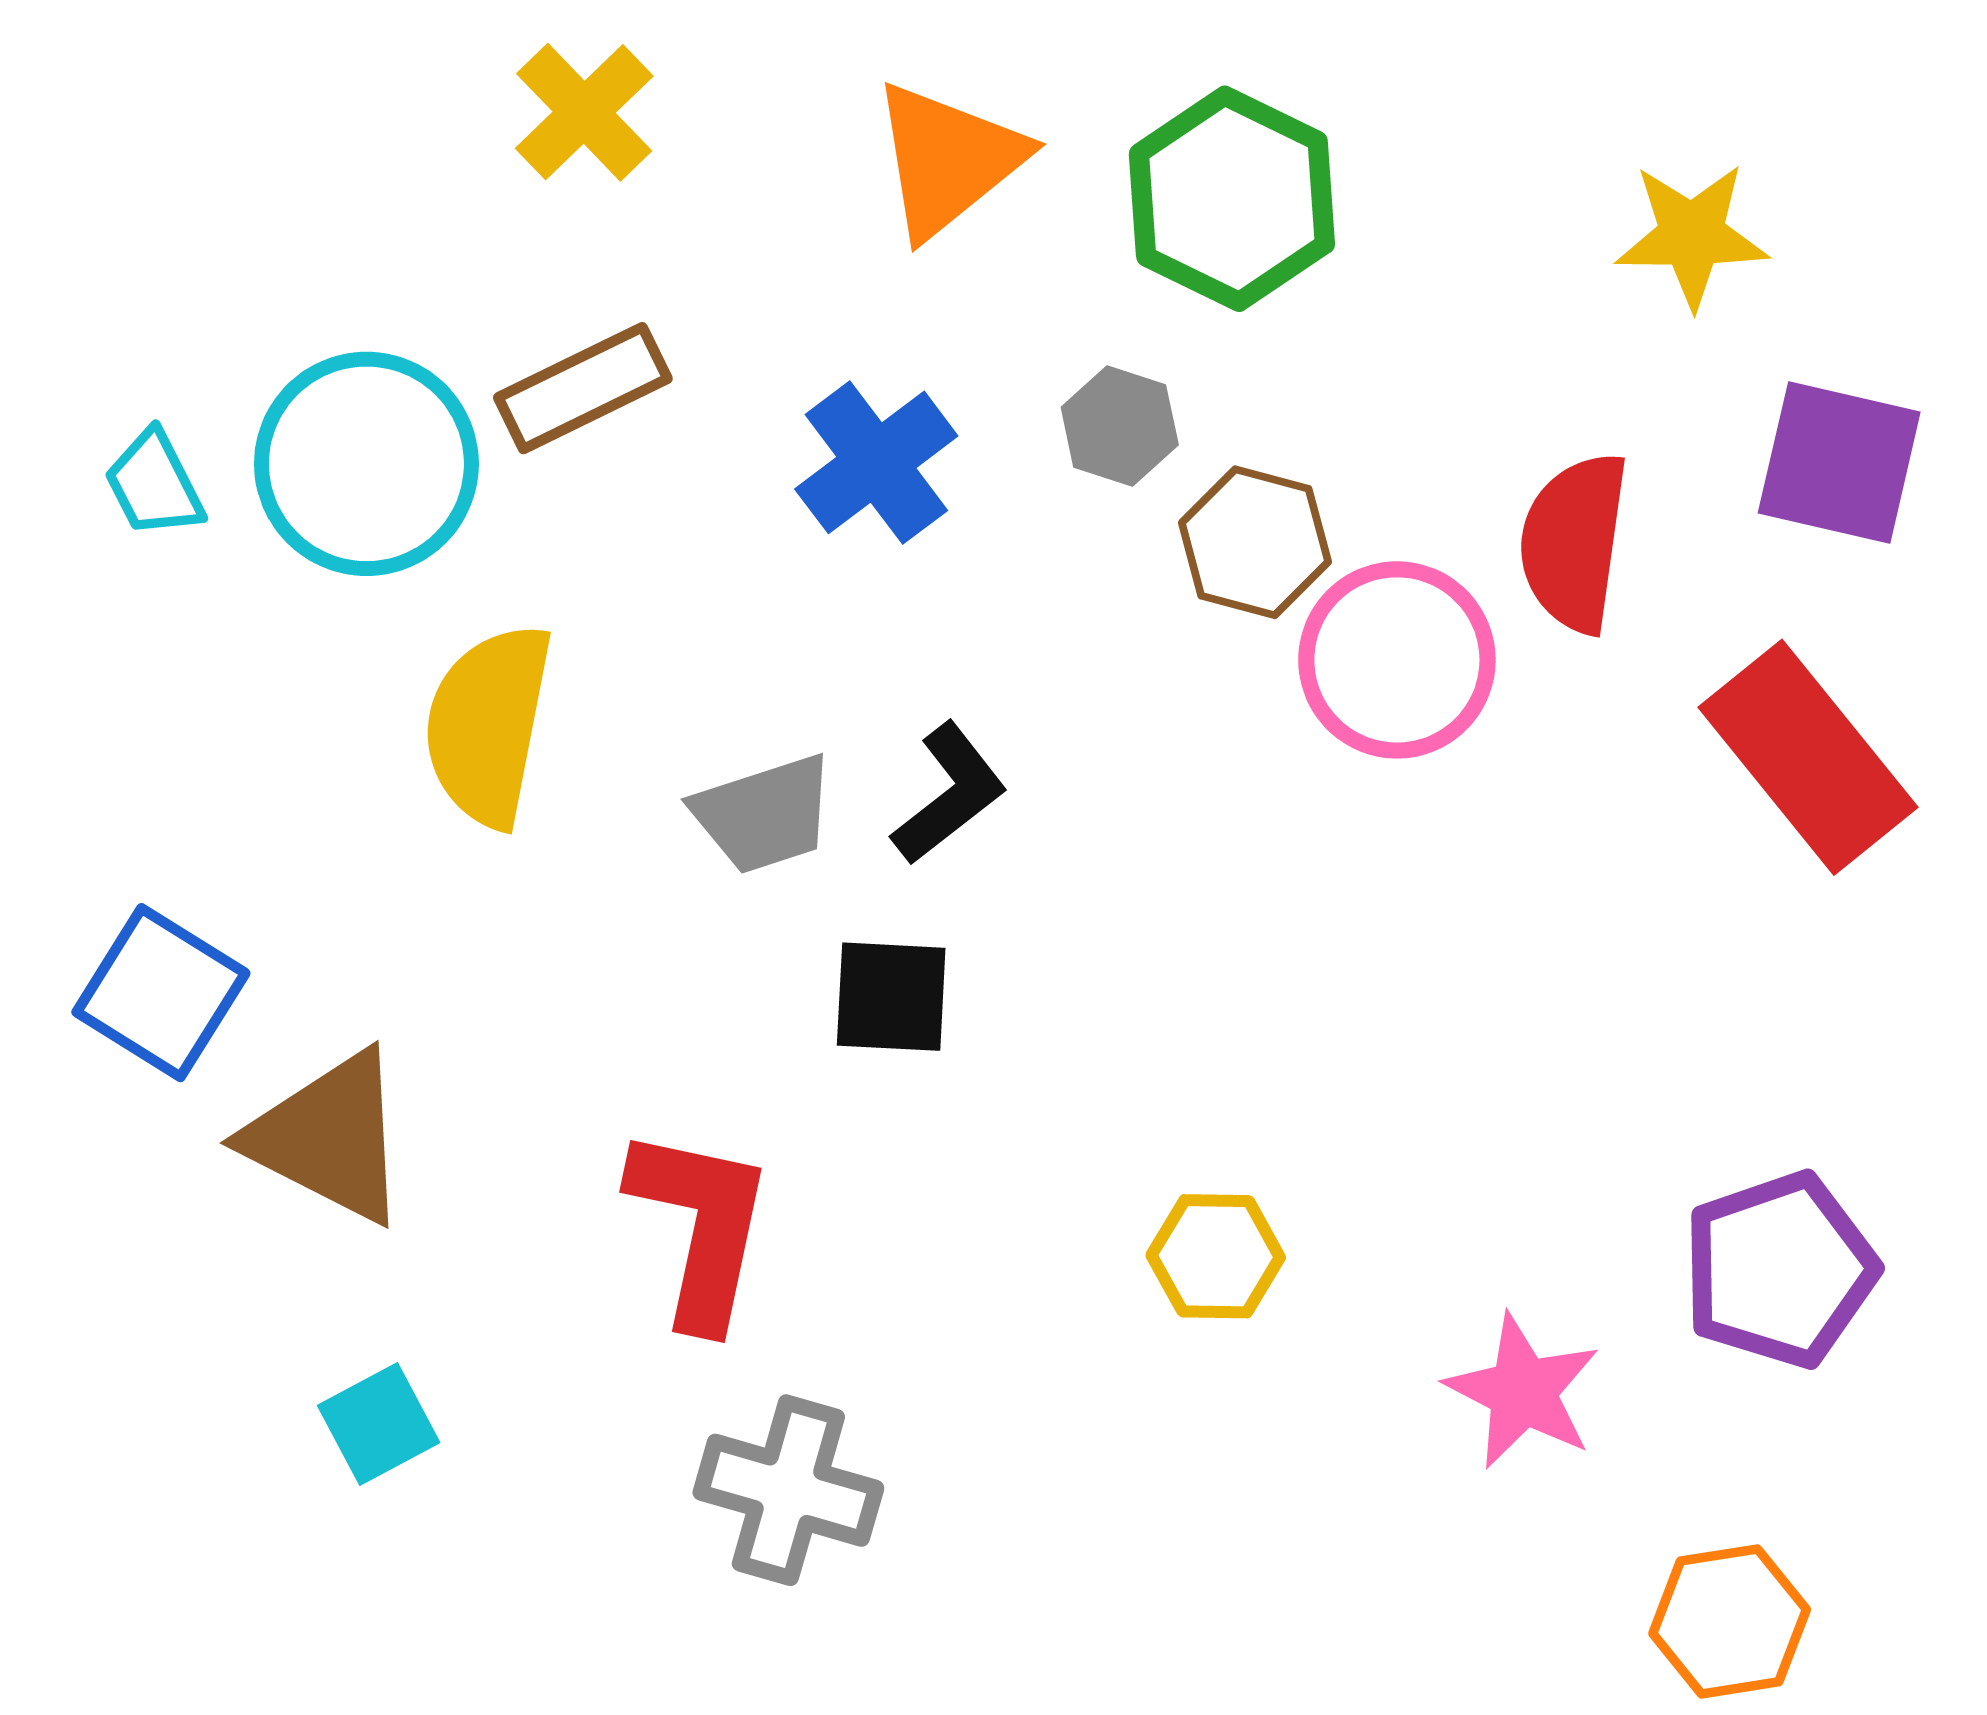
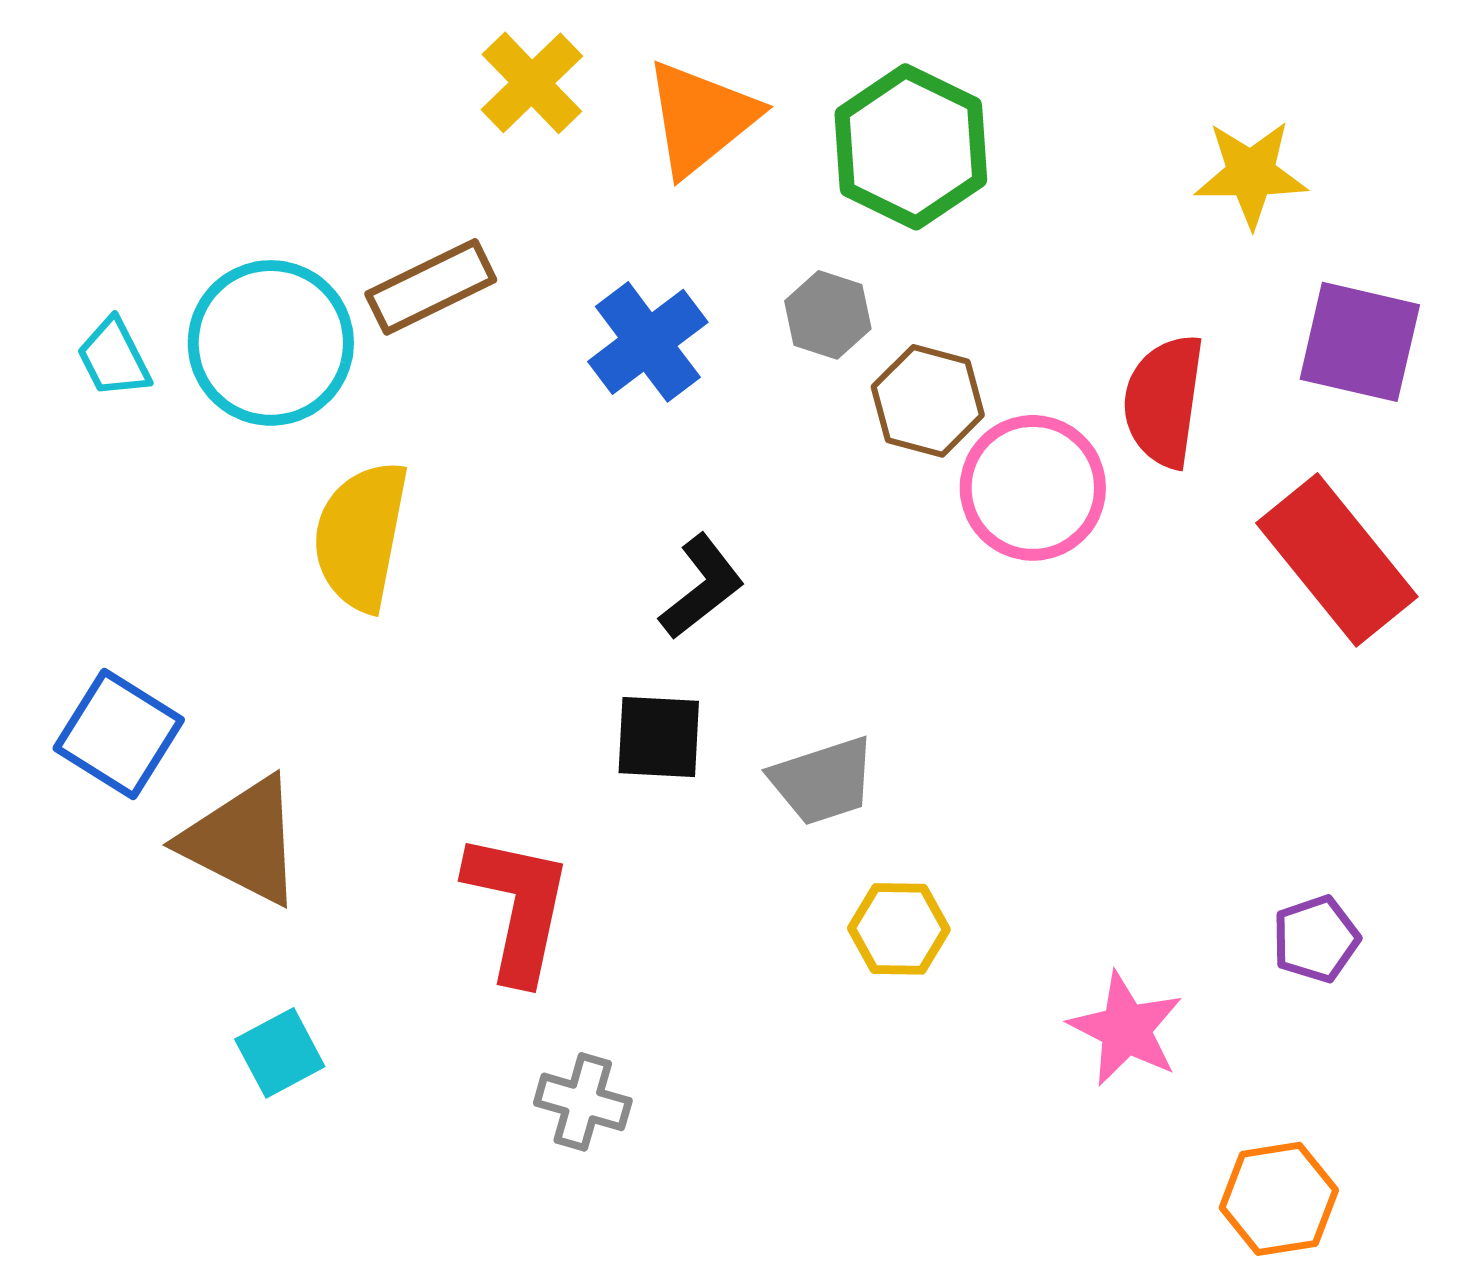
yellow cross: (584, 112) -> (532, 83), moved
gray trapezoid: (764, 814) -> (823, 781), moved
purple pentagon: (1780, 1270) -> (1316, 939), size x0.6
gray cross: (788, 1490) -> (583, 1102), size x0.7

